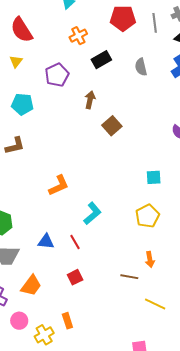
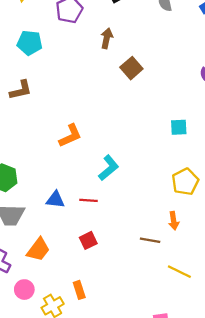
yellow pentagon: (147, 216) -> (185, 182), moved
red line: (75, 242) -> (88, 200), turned -56

